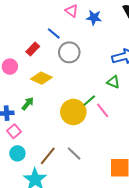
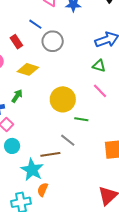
red rectangle: (33, 49) -> (16, 42), turned -72
green line: (89, 101) -> (81, 119), moved, turned 56
pink line: (103, 110) -> (100, 91), moved
brown line: (48, 156) -> (50, 154), moved, turned 48

